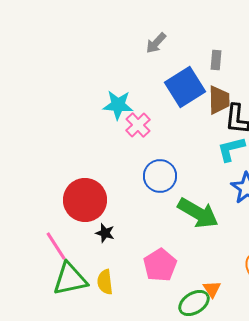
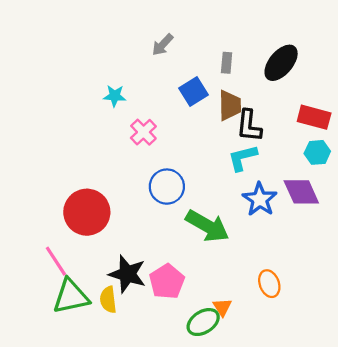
blue square: (185, 87) -> (194, 92), size x0.7
cyan star: (118, 105) -> (115, 96), moved, size x0.7
black star: (105, 233) -> (127, 274), moved, size x1.8

